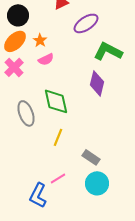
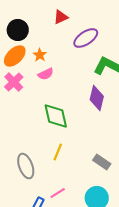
gray ellipse: (26, 113) -> (26, 166), moved
gray rectangle: (91, 157) -> (102, 162), moved

